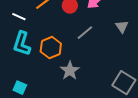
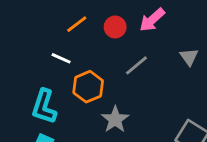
white line: (19, 17) -> (61, 58), moved
cyan L-shape: (22, 44) -> (44, 107), moved

